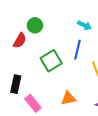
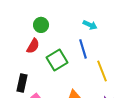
red semicircle: (20, 41) -> (33, 46), moved
blue line: (77, 50) -> (83, 49), turned -30

